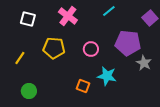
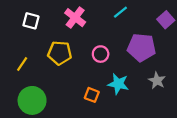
gray star: (144, 63) -> (157, 81), moved
green circle: (29, 91) -> (32, 100), size x1.6

